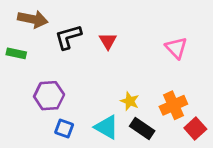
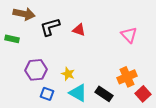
red triangle: (108, 41) -> (79, 30), turned -40
yellow star: (130, 101) -> (68, 74), moved

